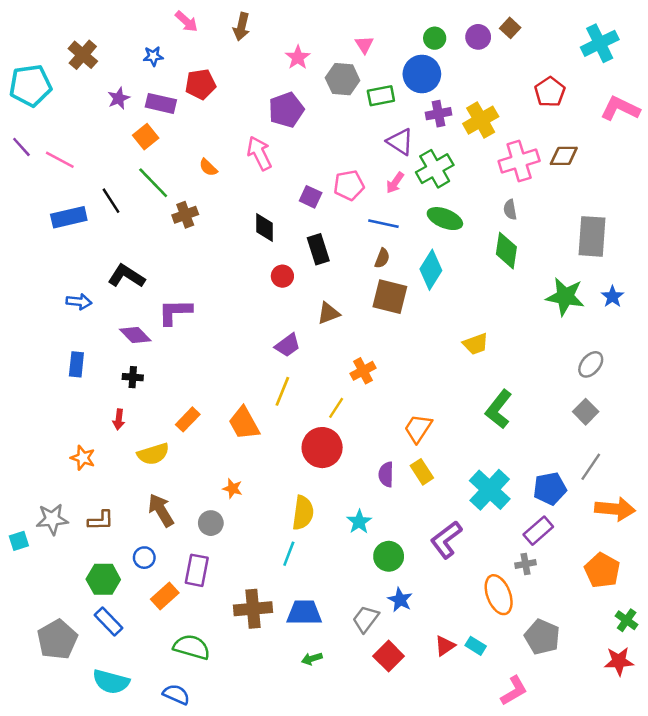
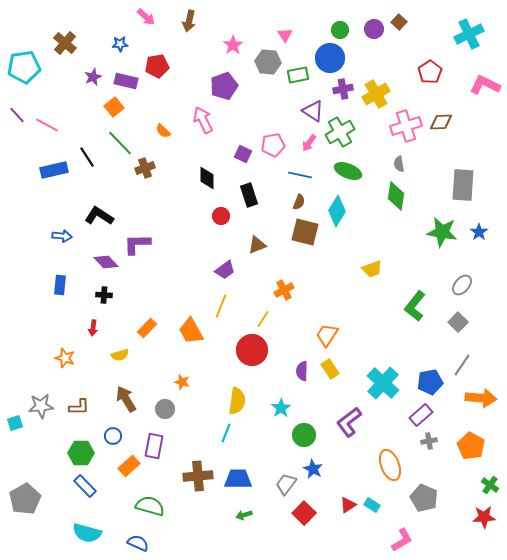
green L-shape: (499, 409) -> (415, 306), moved
yellow semicircle: (153, 454) -> (120, 355), size x0.7
gray cross: (525, 564) -> (429, 441), moved
gray pentagon: (57, 639) -> (25, 499), moved

